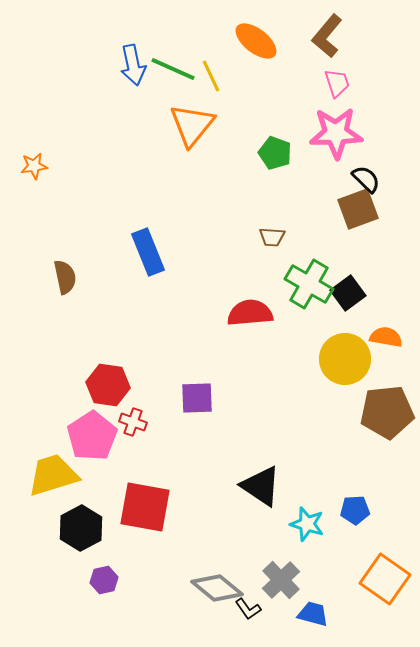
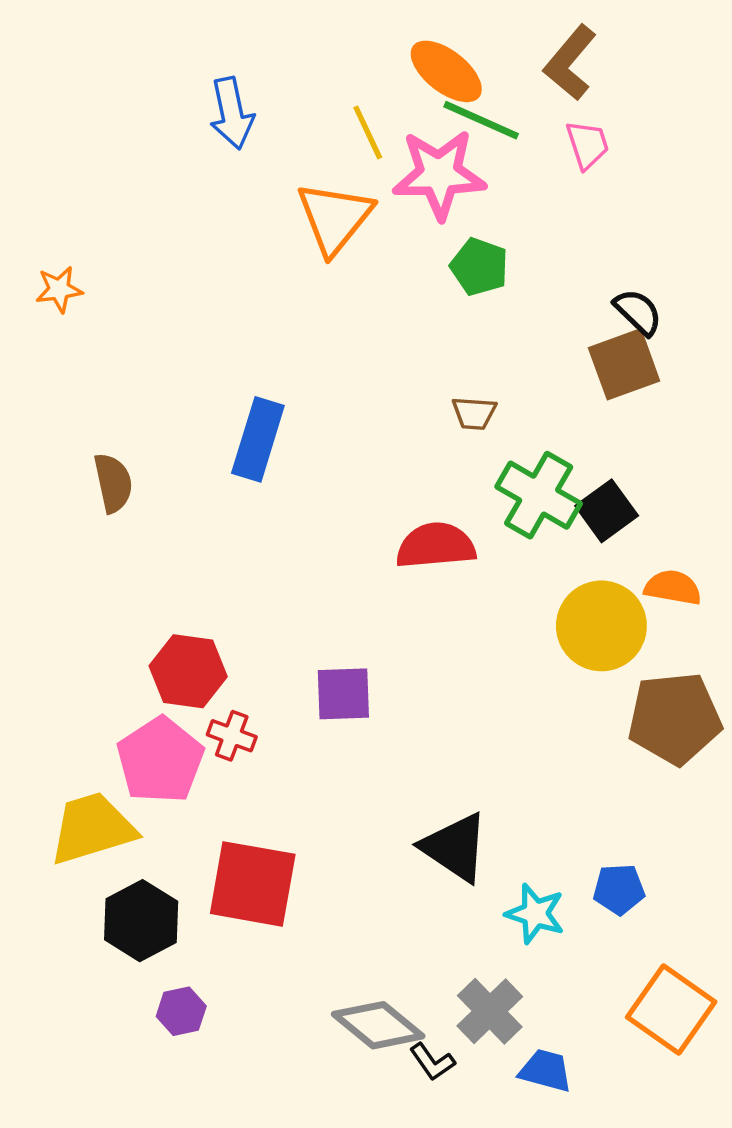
green line: (173, 69) -> (481, 120), moved
pink star: (336, 133) -> (439, 174), moved
blue rectangle: (148, 252) -> (258, 439), turned 39

